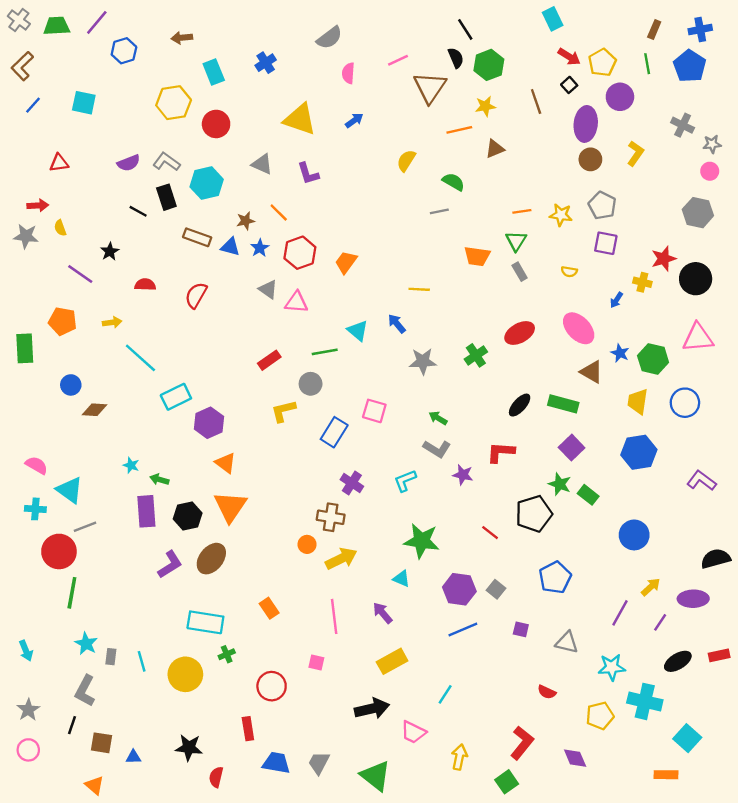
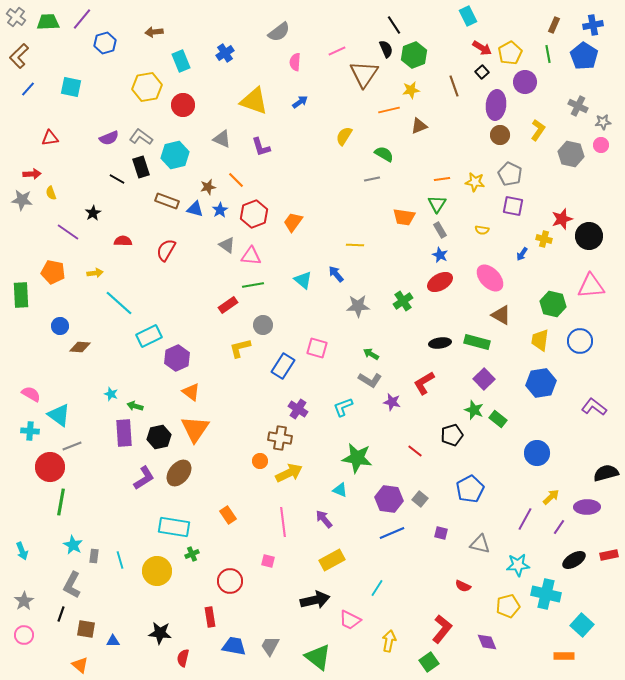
gray hexagon: (698, 213) -> (571, 154), moved
green line: (325, 352) -> (253, 285), moved
blue star: (620, 353) -> (440, 255), moved
black ellipse: (520, 405) -> (440, 343), turned 40
red L-shape: (501, 452) -> (424, 383), turned -35
black pentagon: (534, 514) -> (452, 435), size x0.7

